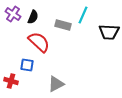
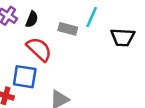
blue square: (27, 65) -> (25, 77), size x1.5

